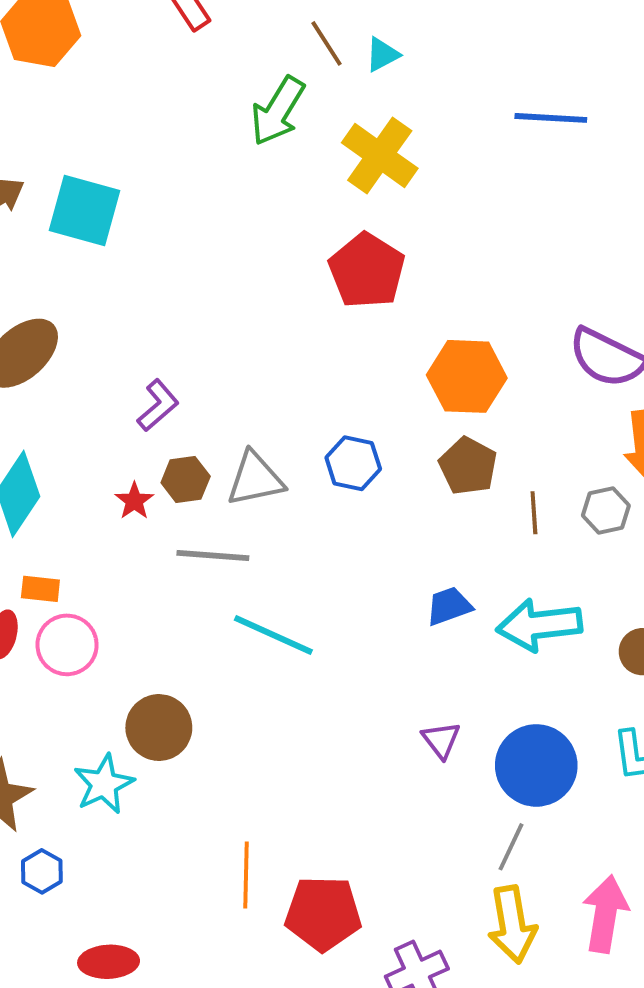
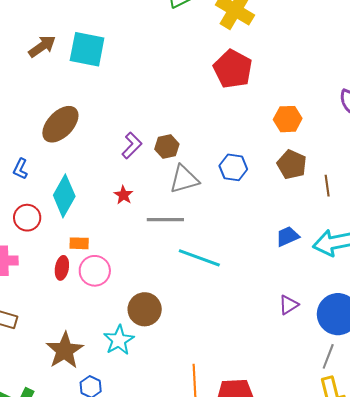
orange hexagon: (467, 376) -> (288, 119), size x0.7
brown hexagon: (186, 479) -> (167, 147), moved
purple triangle: (441, 740) -> (289, 305), turned 40

